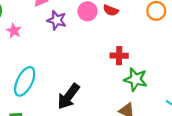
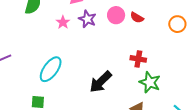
pink star: (14, 31) -> (63, 22), moved
black arrow: (69, 96) -> (101, 82), moved

